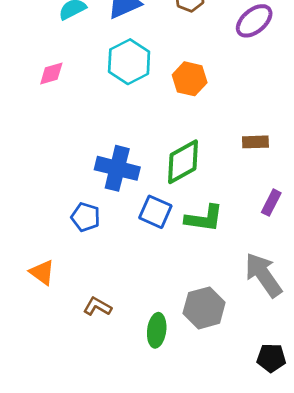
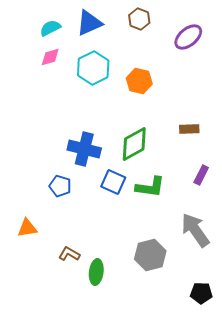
pink diamond: (51, 74) -> (50, 57), moved
orange triangle: (42, 272) -> (27, 228), turned -45
green ellipse: (157, 330) -> (96, 272), moved

